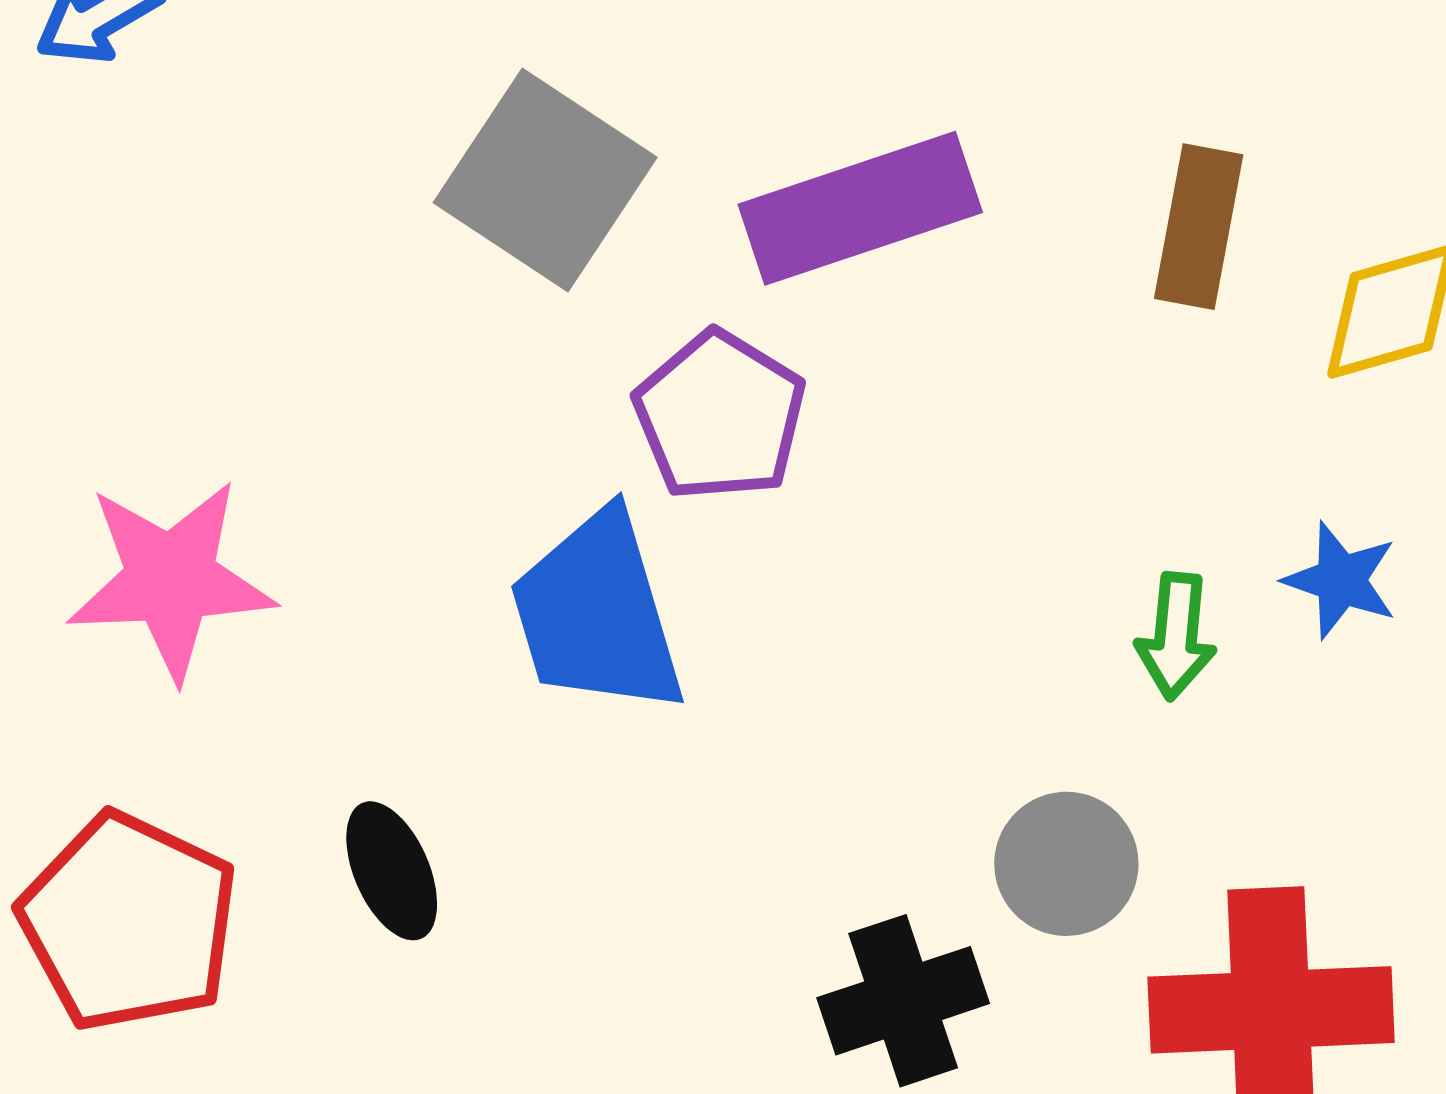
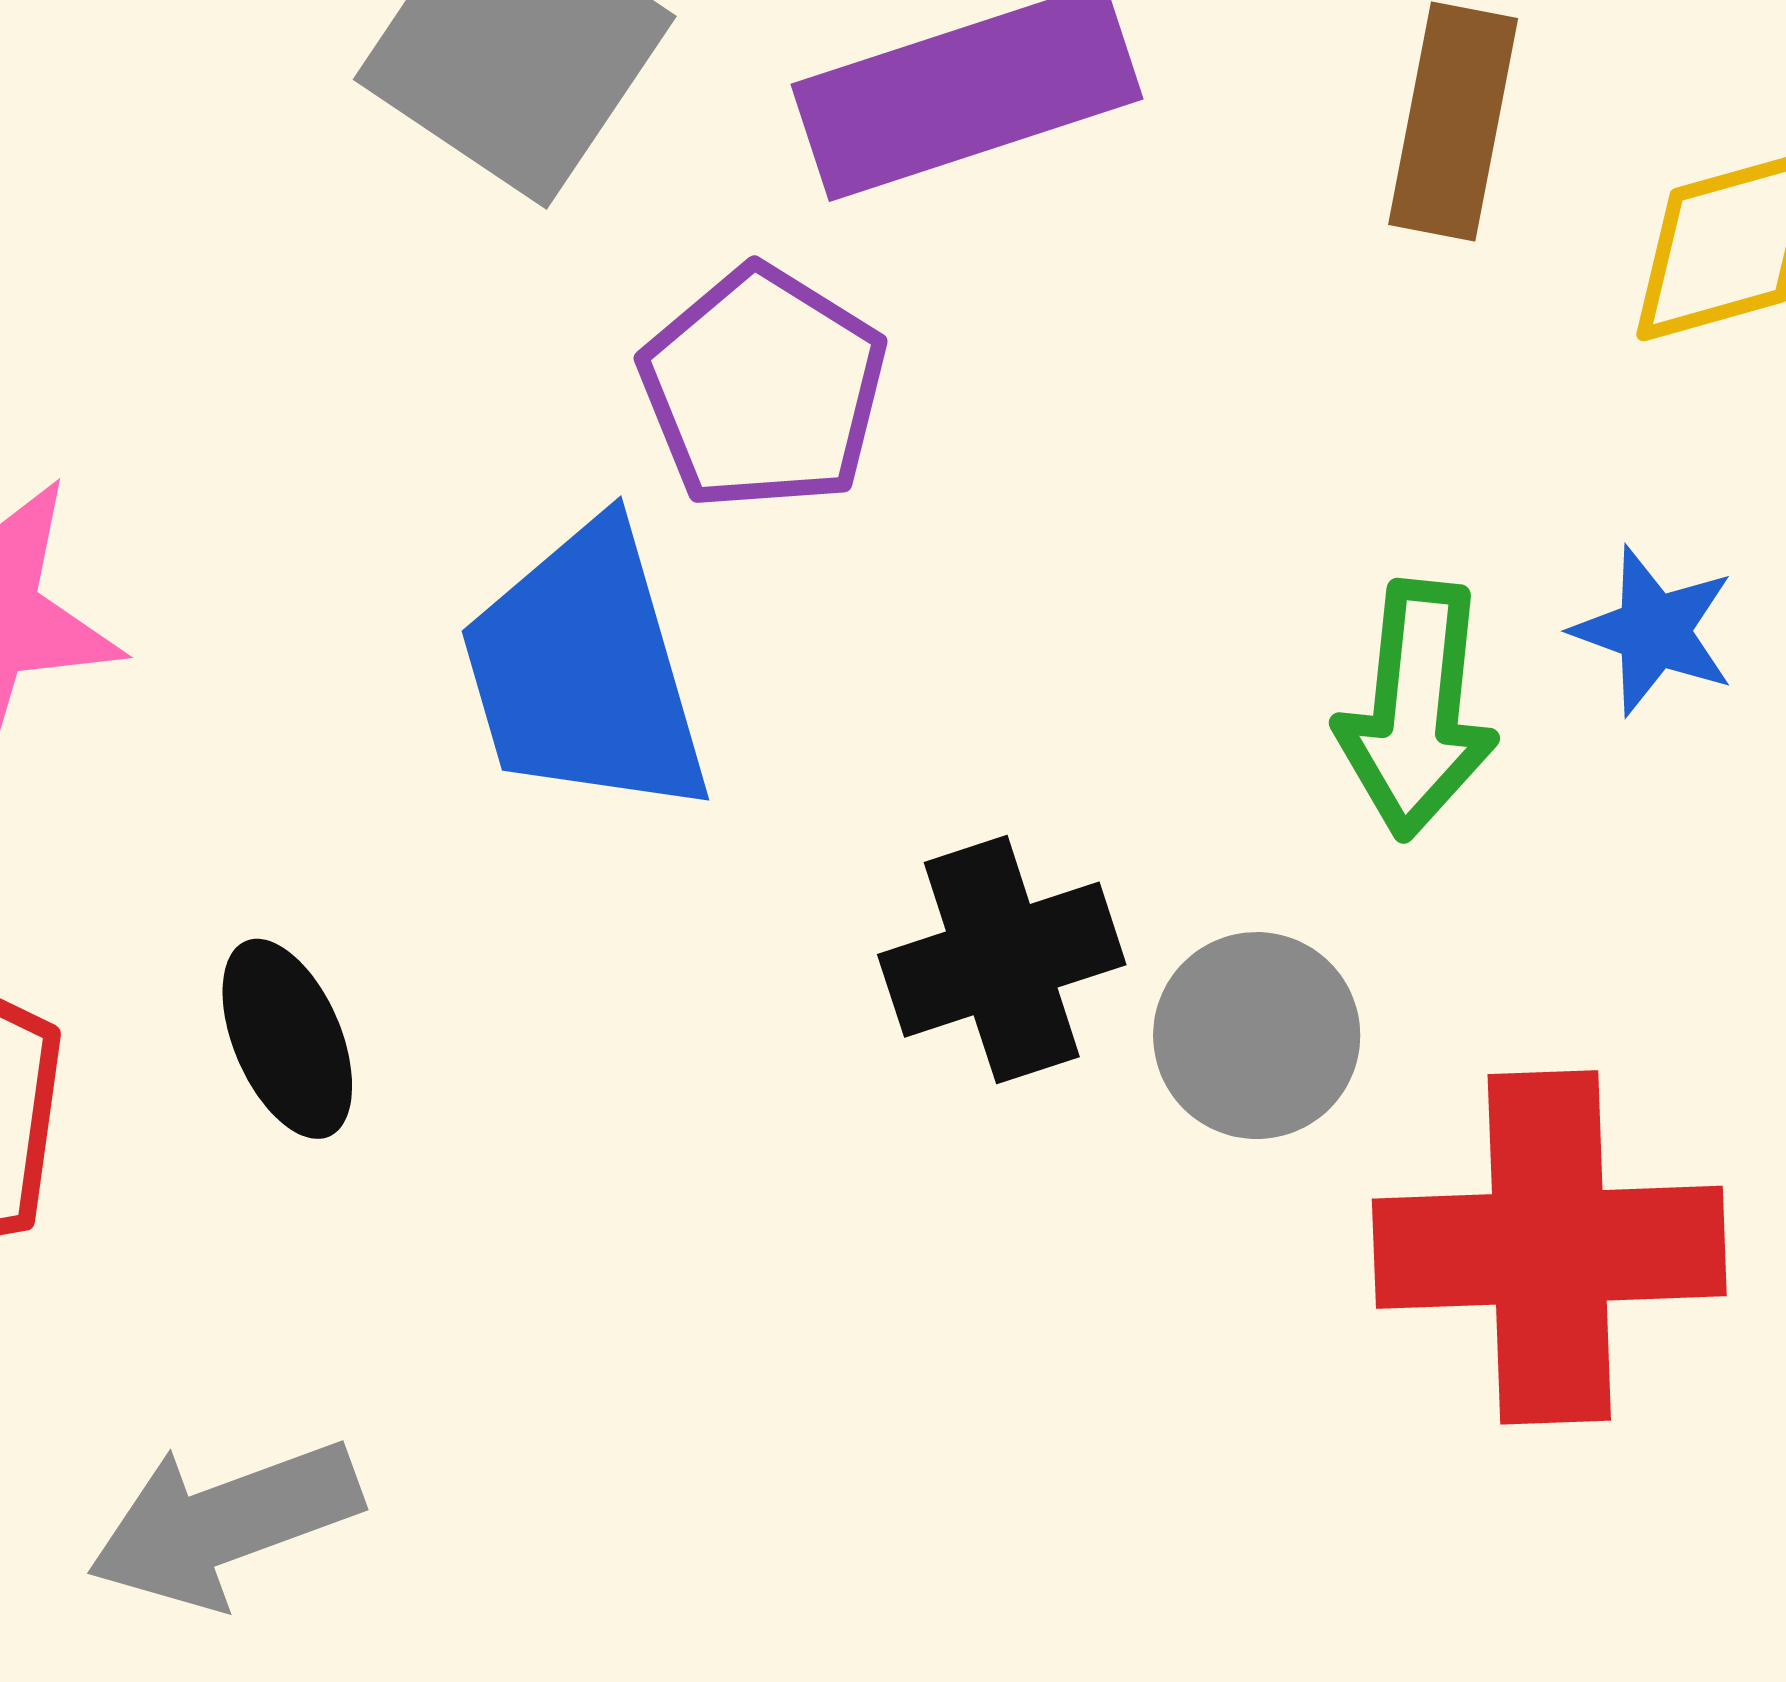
green arrow: (1176, 636) -> (1416, 710), size x1.4
black cross: (903, 1001) -> (1002, 960), moved

